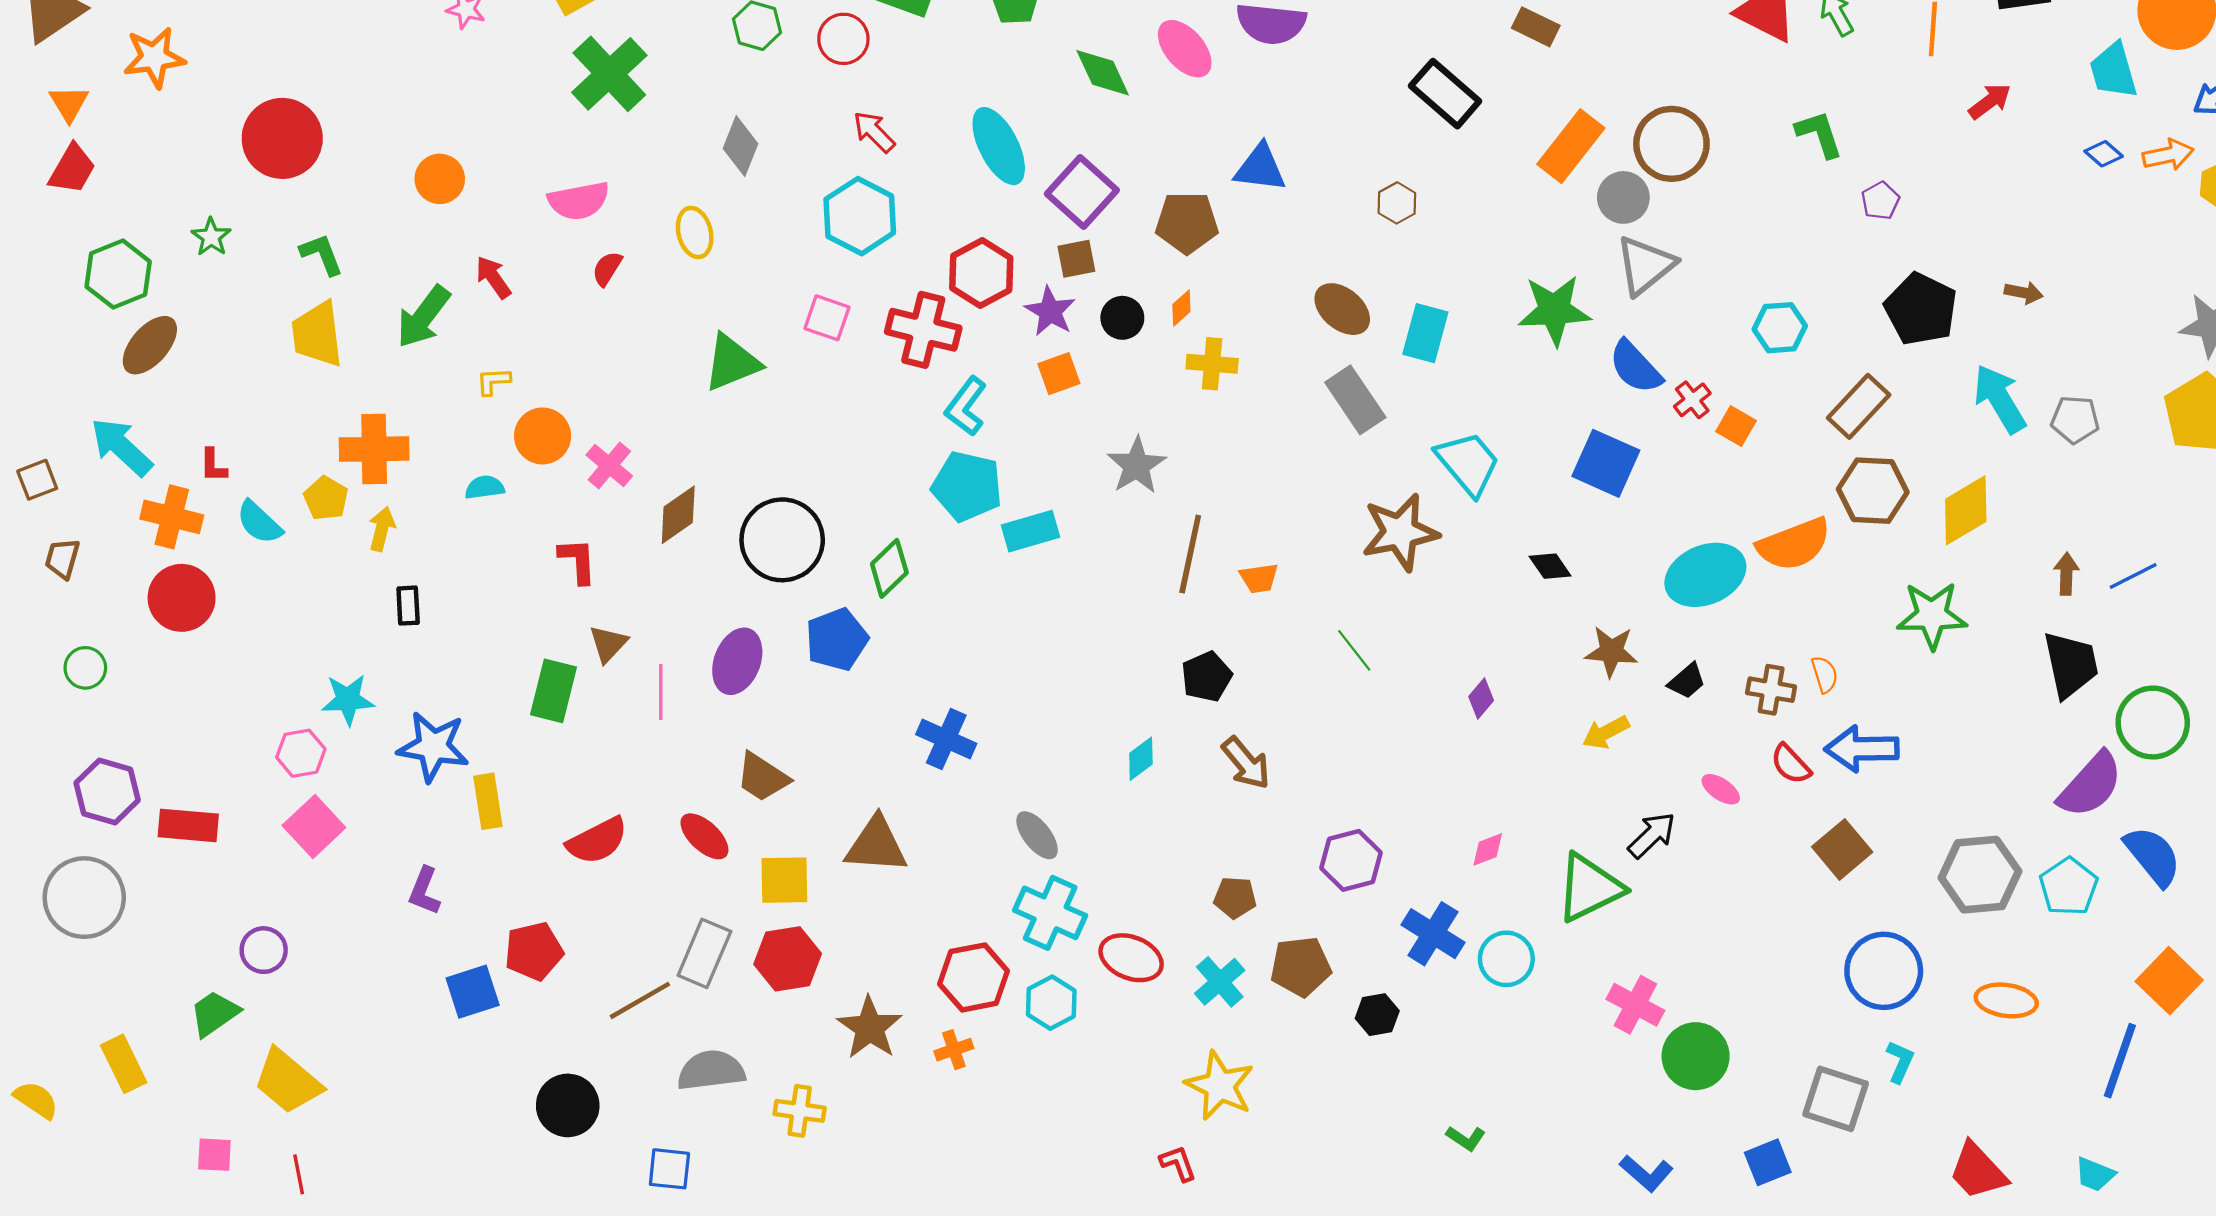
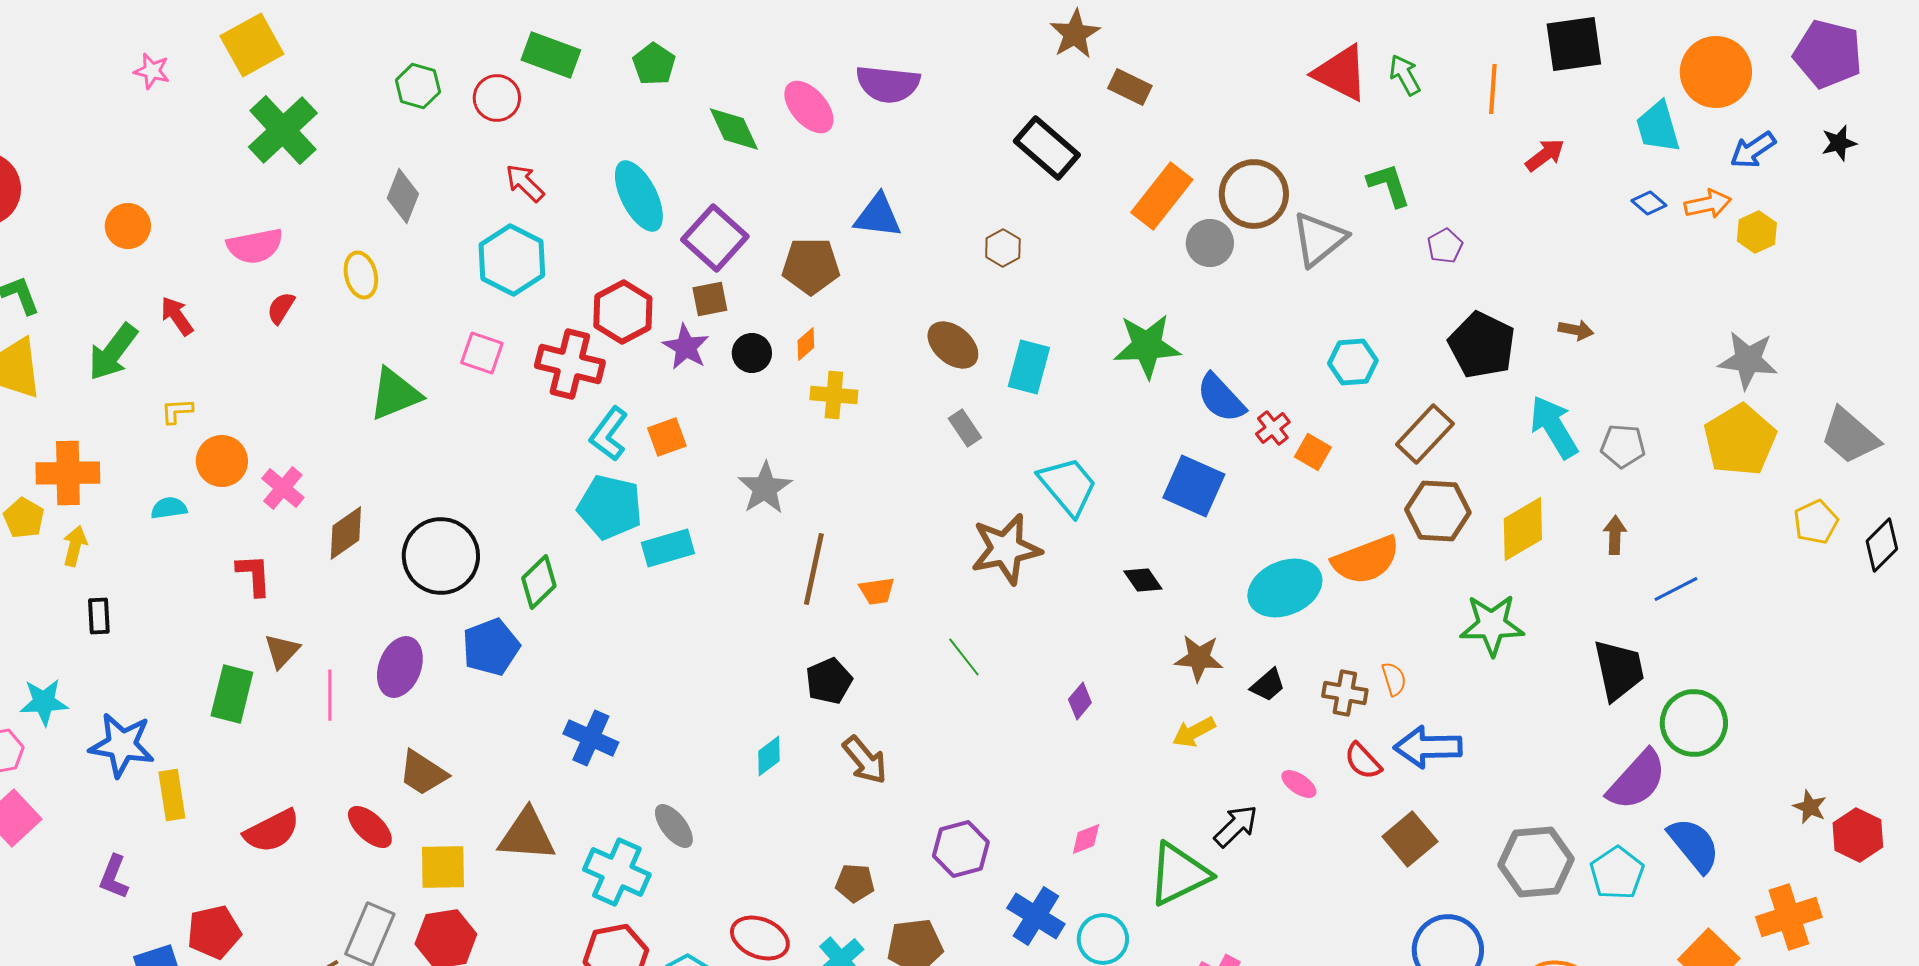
gray triangle: (1645, 265) -> (1319, 239), moved
orange square: (1059, 374) -> (667, 437), moved
gray rectangle: (1355, 400) -> (965, 428), size x0.6
brown arrow: (2066, 574) -> (1615, 535), moved
cyan cross: (1050, 913) -> (617, 872), moved

